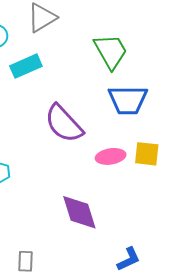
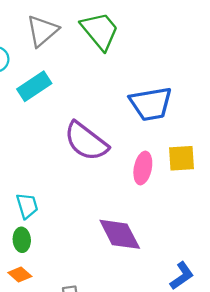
green trapezoid: (111, 51) -> (100, 31), moved
pink ellipse: (111, 156) -> (143, 168), turned -60

